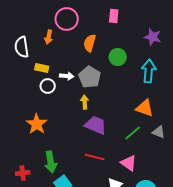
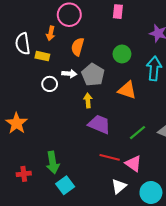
orange semicircle: (90, 43) -> (78, 47), moved
yellow rectangle: (42, 68) -> (42, 56), moved
orange triangle: (145, 108) -> (127, 90), moved
orange star: (37, 124) -> (17, 123), moved
red line: (95, 157) -> (110, 157), moved

